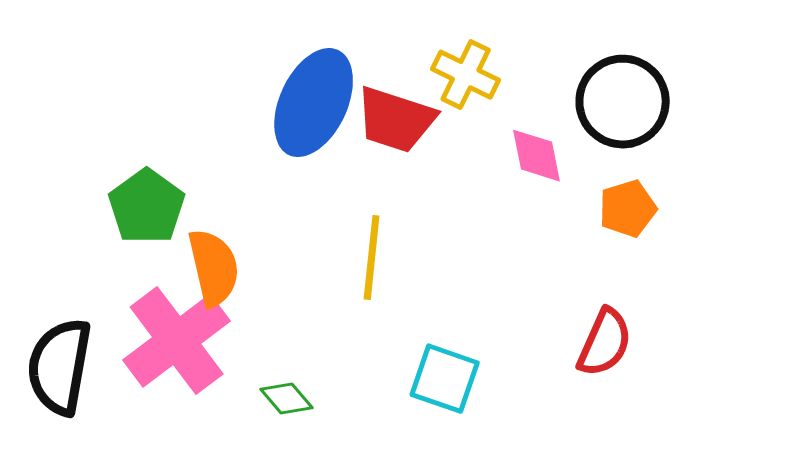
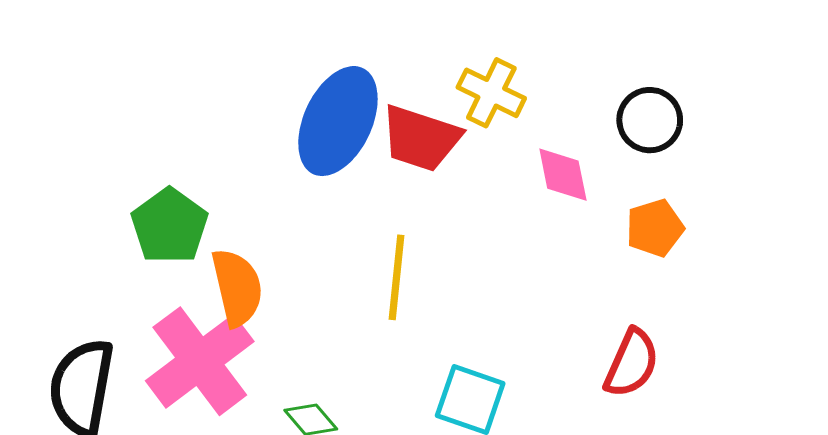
black circle: (623, 102) -> (650, 120), size x0.7

